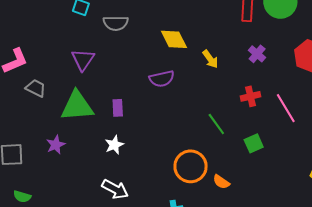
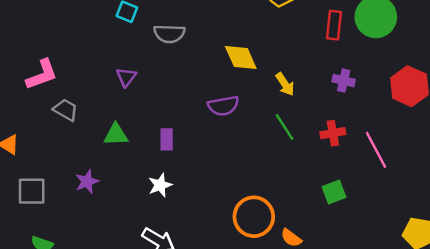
purple cross: (257, 54) -> (344, 81), turned -30
purple triangle: (83, 60) -> (126, 77), size x0.7
green triangle: (77, 106) -> (116, 135), size x0.6
green line: (216, 124) -> (285, 127), moved

